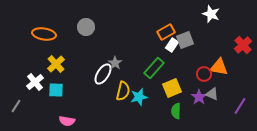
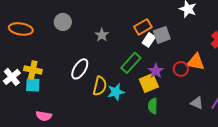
gray star: (115, 63) -> (102, 35), moved
yellow cross: (56, 64) -> (33, 70), moved, turned -36
gray triangle: (212, 94) -> (197, 103), moved
purple star: (199, 97) -> (156, 71), moved

